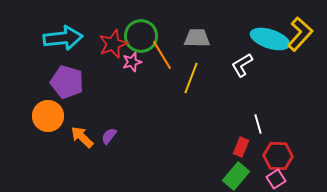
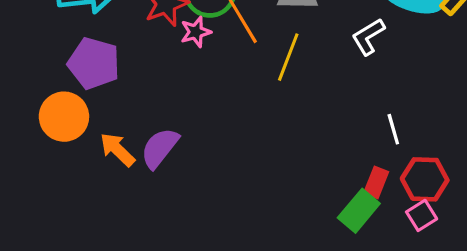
purple semicircle: (109, 136) -> (160, 148), size x1.6
red rectangle: (241, 147) -> (376, 182), moved

